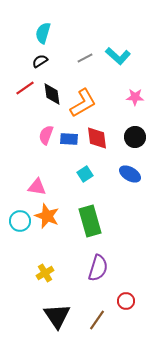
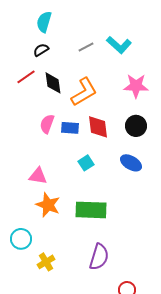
pink star: (135, 97) -> (136, 86), size x1.4
cyan circle: (20, 221) -> (21, 239), moved
green rectangle: (90, 221) -> (91, 210), turned -72

